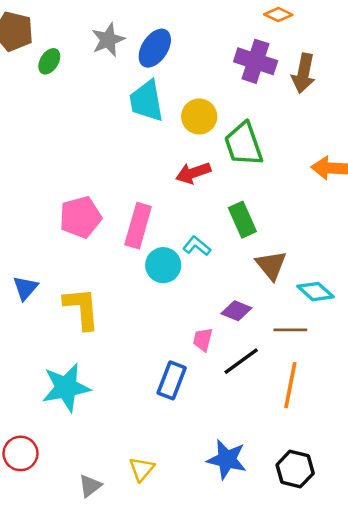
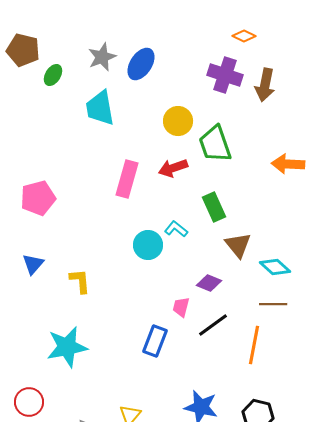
cyan trapezoid: (146, 101) -> (100, 108), moved
pink pentagon: (80, 217) -> (38, 198), moved
pink rectangle: (138, 226) -> (127, 179), moved
yellow L-shape: (82, 308) -> (80, 281), size x0.7
brown line: (290, 330) -> (273, 304), moved

